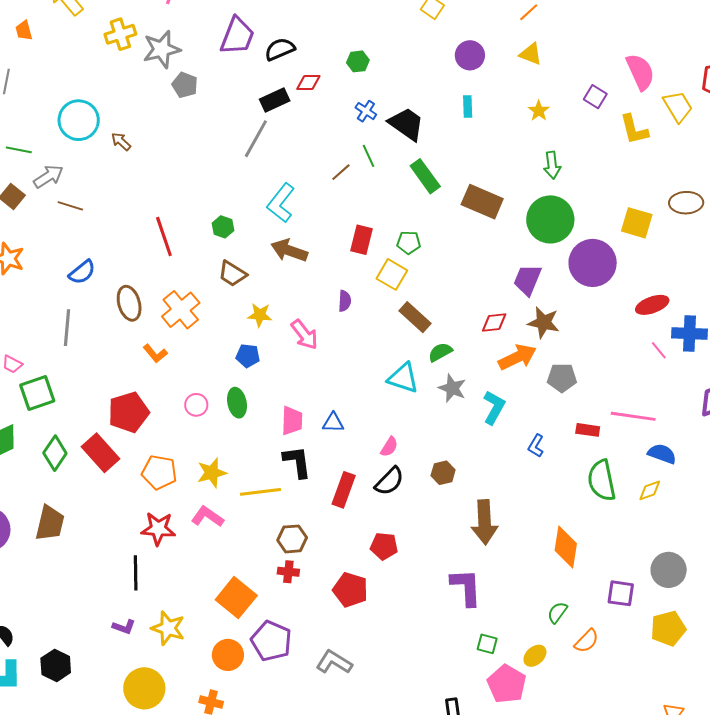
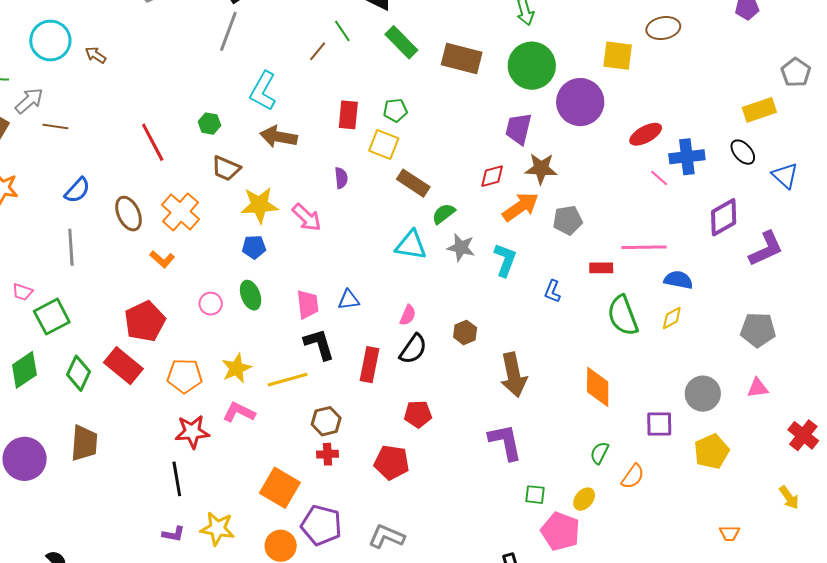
yellow star: (260, 315) -> (259, 205), size x1.5

